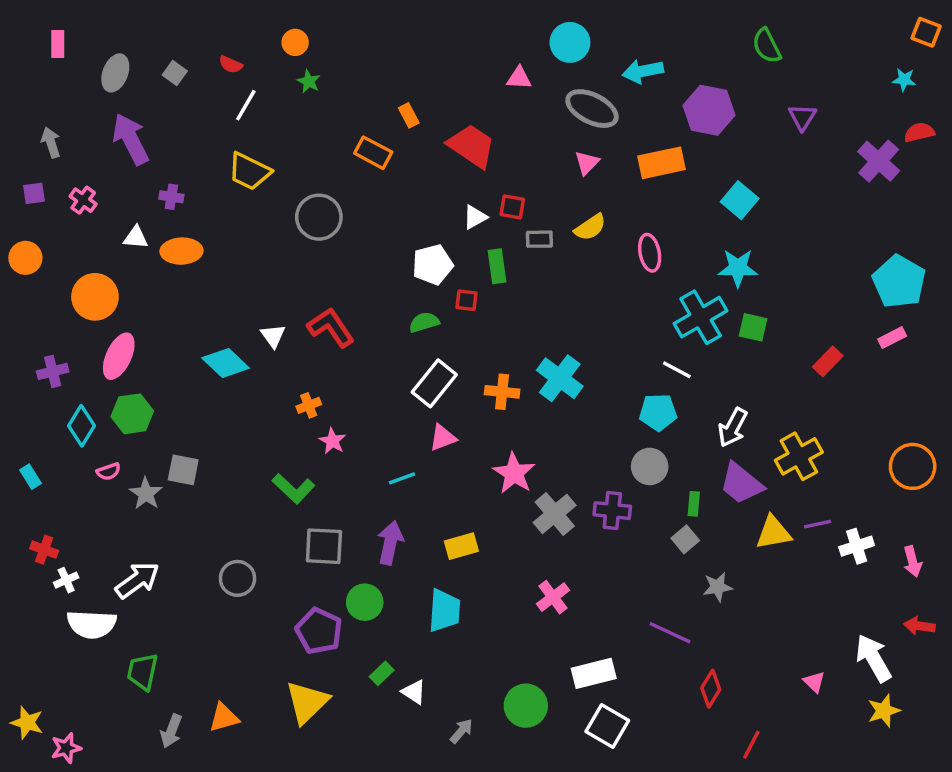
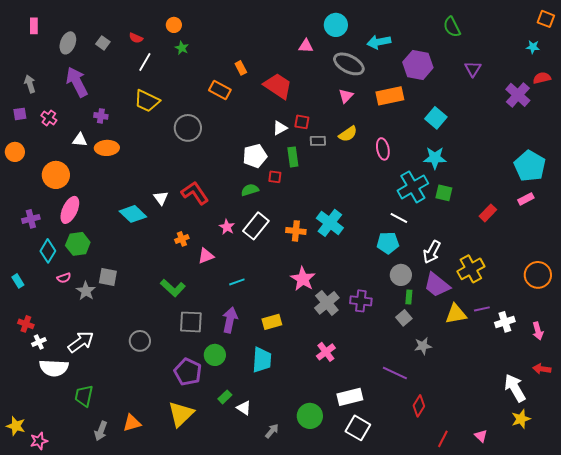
pink triangle: (443, 438) -> (206, 256), moved
pink star: (332, 441) -> (227, 227), moved
gray circle: (650, 466) -> (401, 275), moved
pink triangle: (814, 682) -> (481, 436), moved

